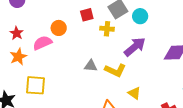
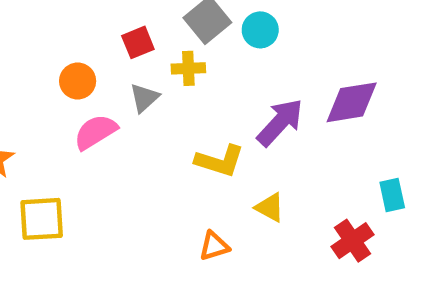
pink semicircle: (42, 43) -> (96, 132), moved
purple arrow: (135, 47) -> (280, 122), moved
gray triangle: (91, 66) -> (144, 98), moved, turned -40

